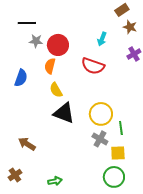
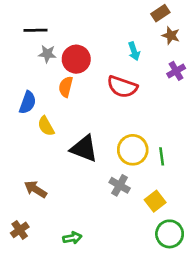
cyan arrow: (102, 39) -> (134, 51), turned -40
yellow semicircle: (56, 90) -> (46, 126), moved
green line: (121, 128) -> (162, 156), moved
gray cross: (100, 139) -> (120, 185), moved
yellow square: (118, 153) -> (155, 201), turned -35
green circle: (114, 177) -> (170, 234), moved

